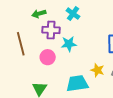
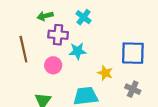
yellow star: (97, 70) -> (105, 73), moved

